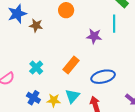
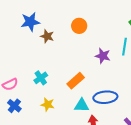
cyan triangle: (72, 96) -> (82, 105), moved, turned 42
blue cross: (33, 98) -> (14, 106), moved
yellow star: (54, 100) -> (48, 105), moved

